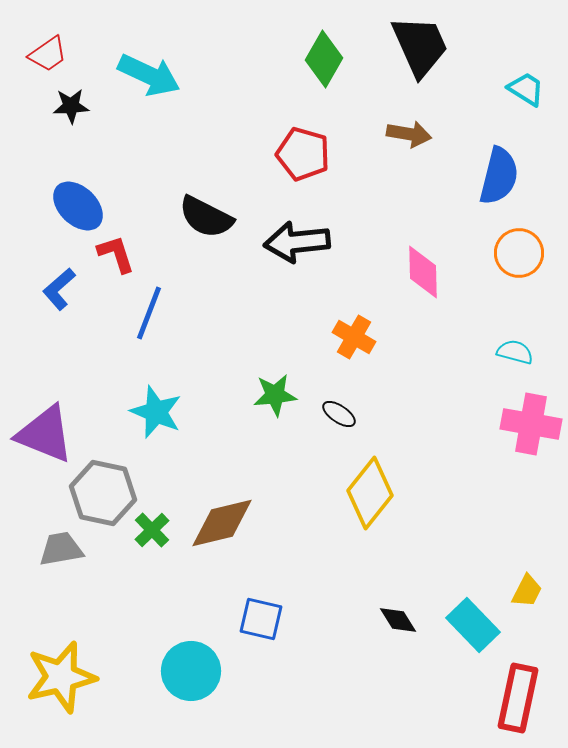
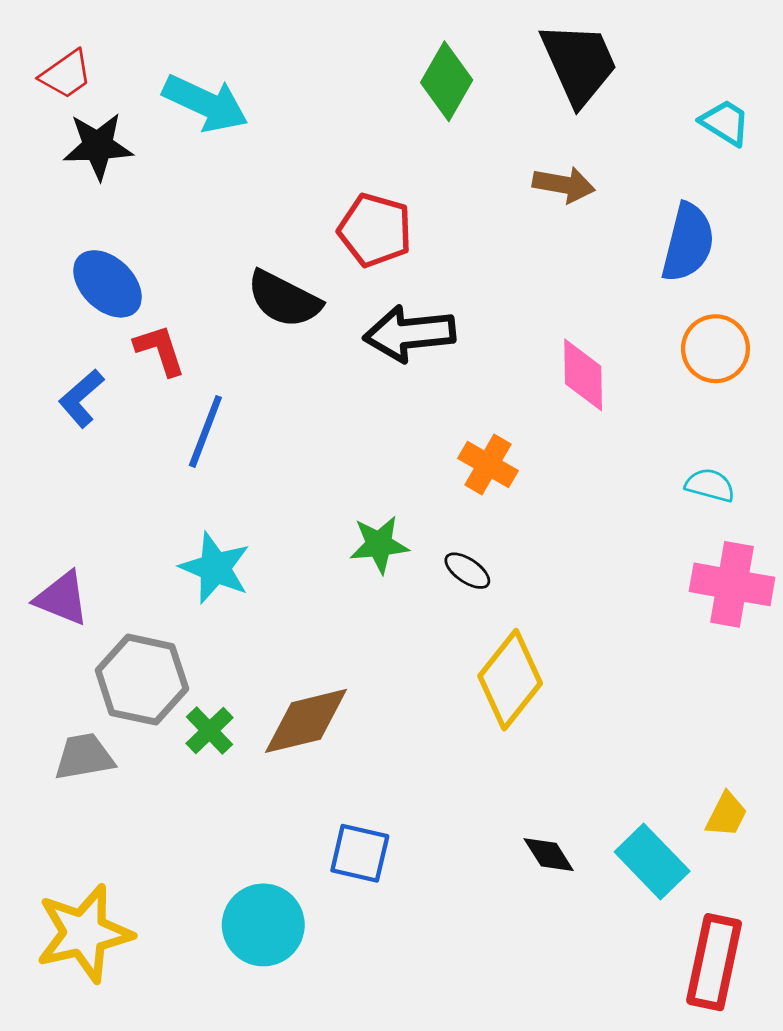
black star: (71, 106) -> (98, 146), size x1.4
red pentagon: (303, 154) -> (375, 230), moved
purple triangle: (45, 434) -> (62, 598), size x0.7

